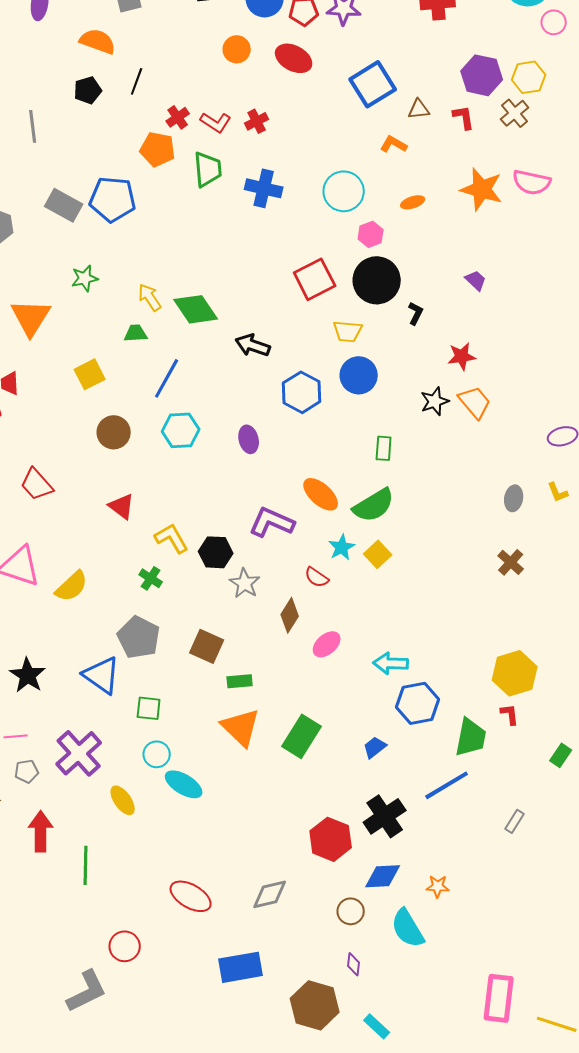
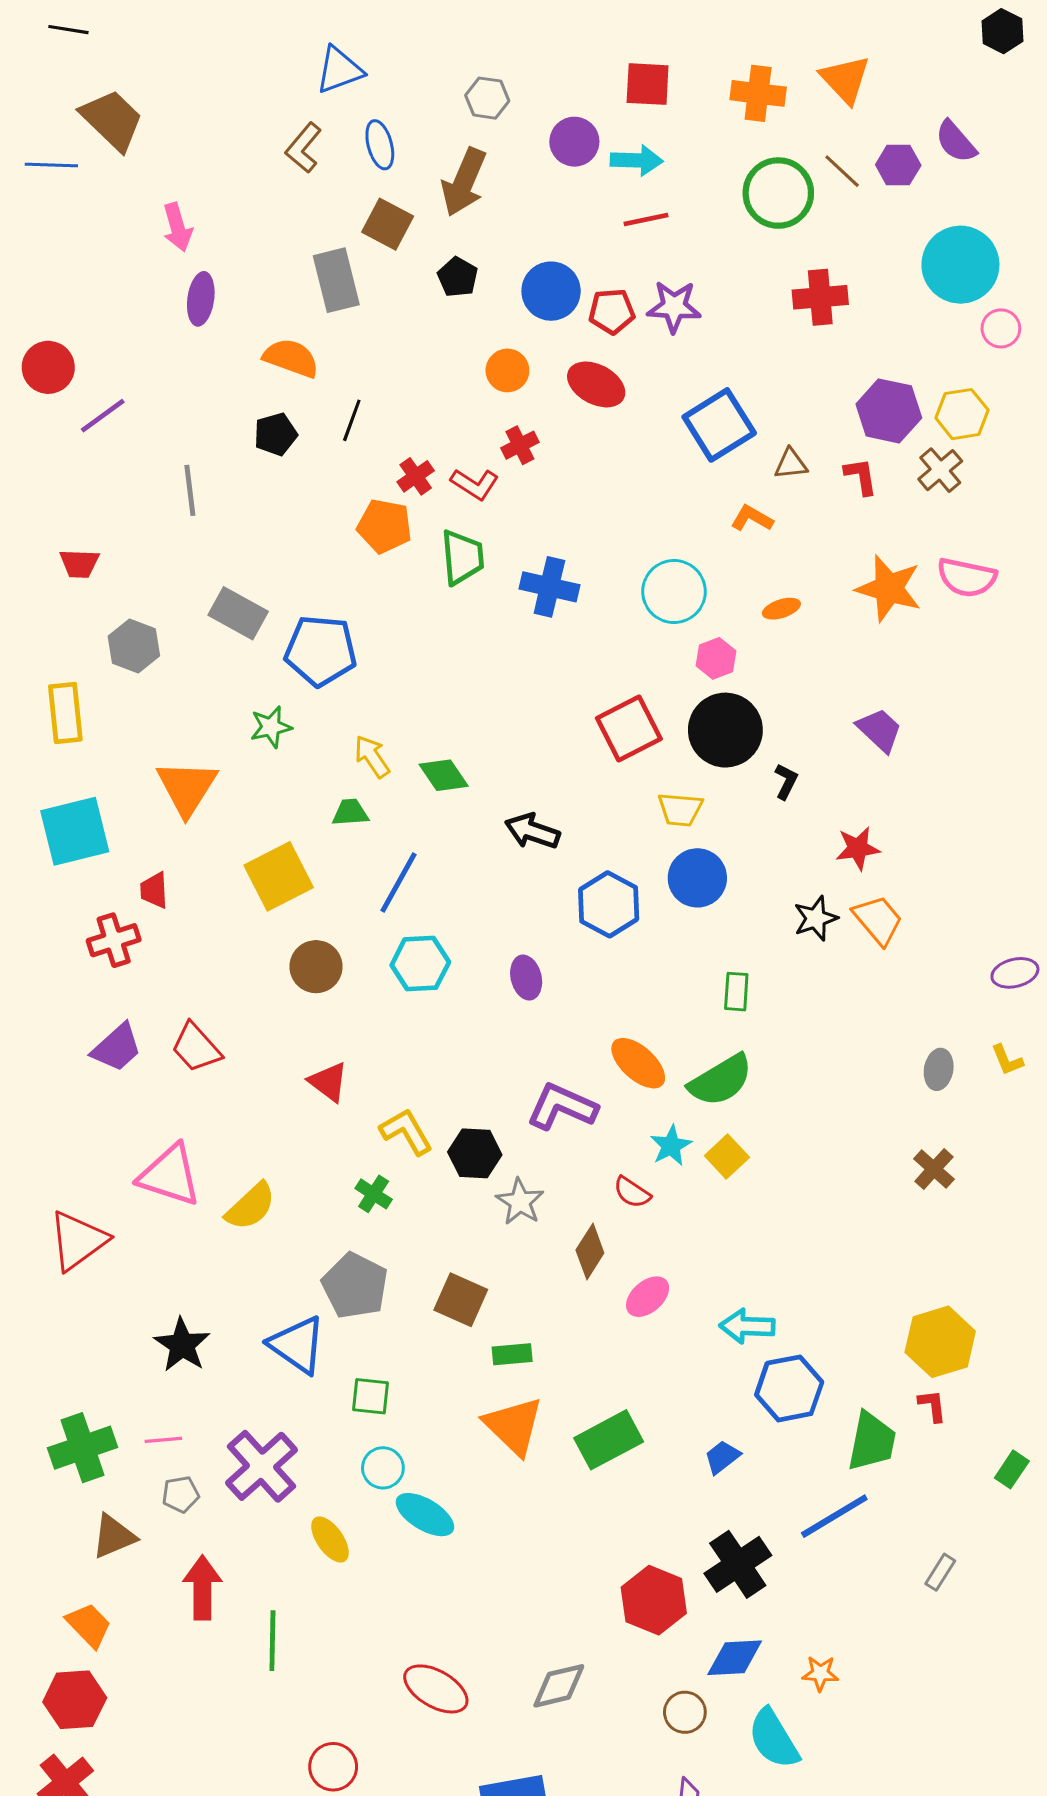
red cross: (257, 121) -> (520, 445), moved
blue pentagon: (113, 199) -> (321, 651), moved
purple trapezoid: (476, 280) -> (879, 730), size x1.4
green diamond: (196, 309) -> (444, 775), size x0.7
yellow square: (90, 374) -> (279, 876), size x1.4
green rectangle: (302, 736) -> (609, 1440), turned 30

